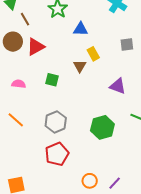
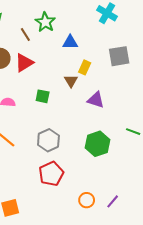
brown line: (25, 19) -> (25, 34), moved
gray square: (127, 45) -> (119, 56), size x1.5
yellow rectangle: (93, 54) -> (85, 67), turned 56
purple triangle: (118, 86) -> (96, 100), moved

